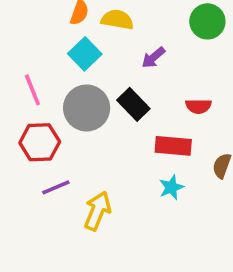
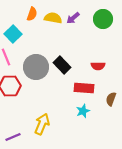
cyan square: (85, 54) -> (13, 34), moved
purple arrow: (153, 57) -> (73, 18), moved
purple line: (56, 187) -> (13, 137), moved

